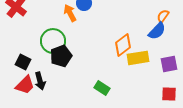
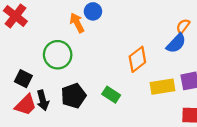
black pentagon: (61, 56) -> (74, 96), moved
yellow rectangle: (138, 58) -> (162, 87), moved
green rectangle: (102, 88) -> (111, 95), moved

